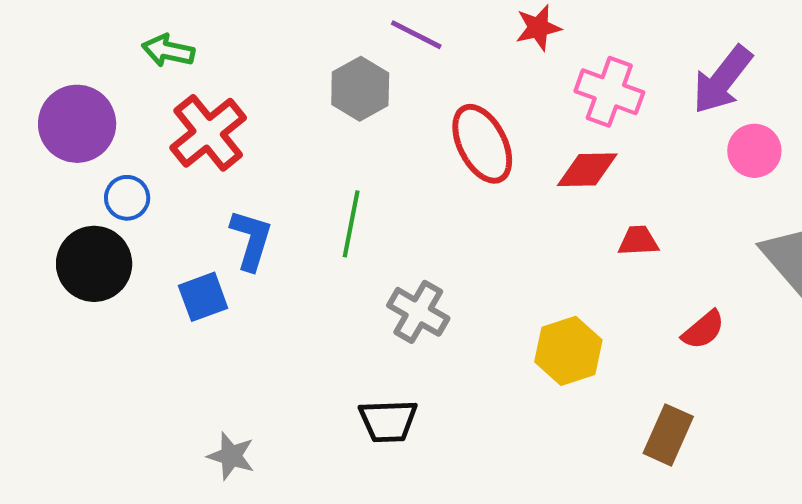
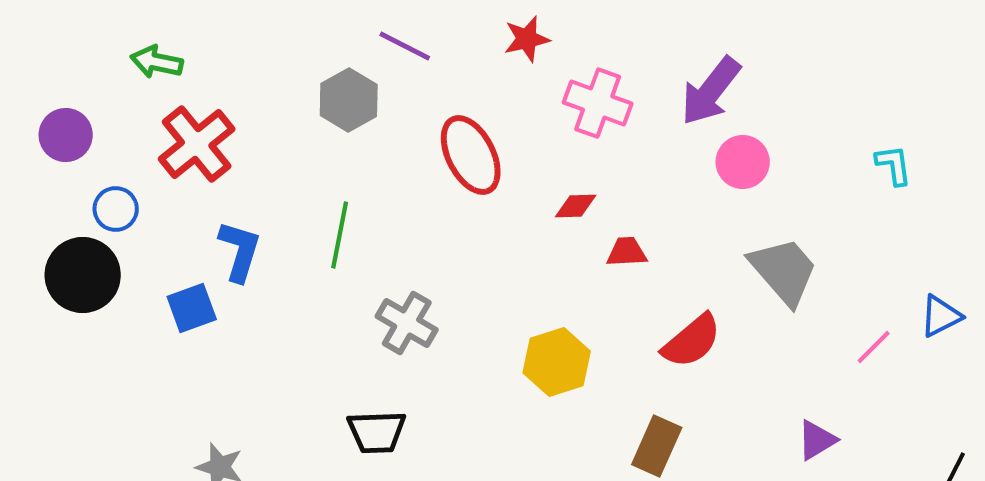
purple circle: (77, 124) -> (66, 135), size x0.7
red diamond: (587, 170) -> (576, 206), moved, size x0.7
red semicircle: (703, 330) -> (692, 341), size x1.4

